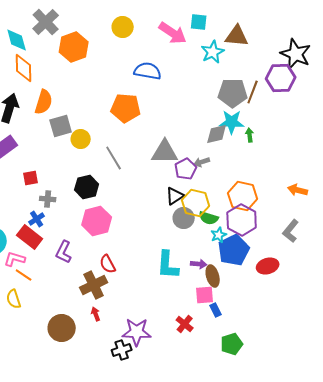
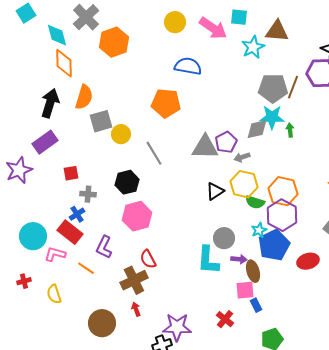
yellow circle: (123, 27) -> (175, 22), moved
purple pentagon: (186, 169) -> (226, 142), moved
yellow hexagon: (196, 203) -> (244, 184), moved
gray circle: (184, 218) -> (224, 238), moved
green semicircle: (209, 218) -> (255, 202), moved
orange line: (24, 275) -> (86, 268), moved

